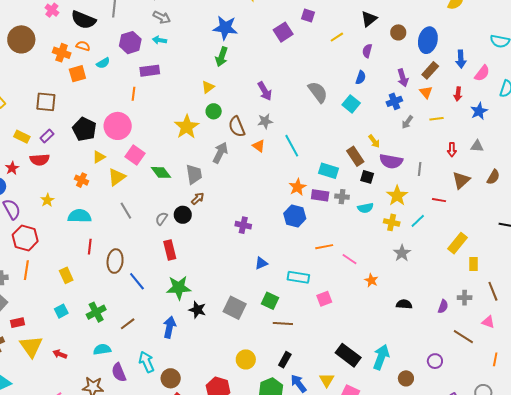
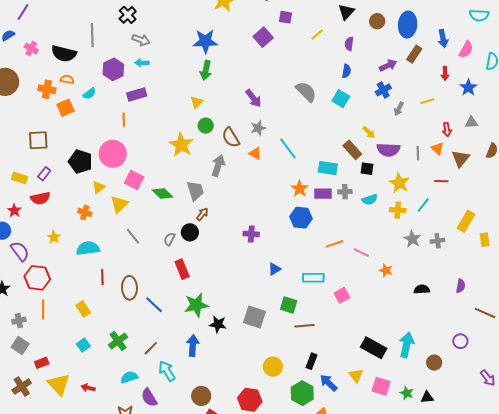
purple arrow: (403, 78) -> (388, 65), turned -90
orange triangle: (426, 92) -> (438, 148), moved
gray cross: (465, 298) -> (438, 241), moved
cyan arrow: (146, 362) -> (167, 371), moved

